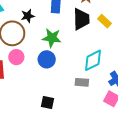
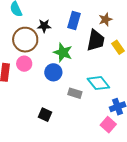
cyan diamond: (93, 60) -> (98, 83), turned 65
gray rectangle: (82, 82) -> (75, 93), moved

